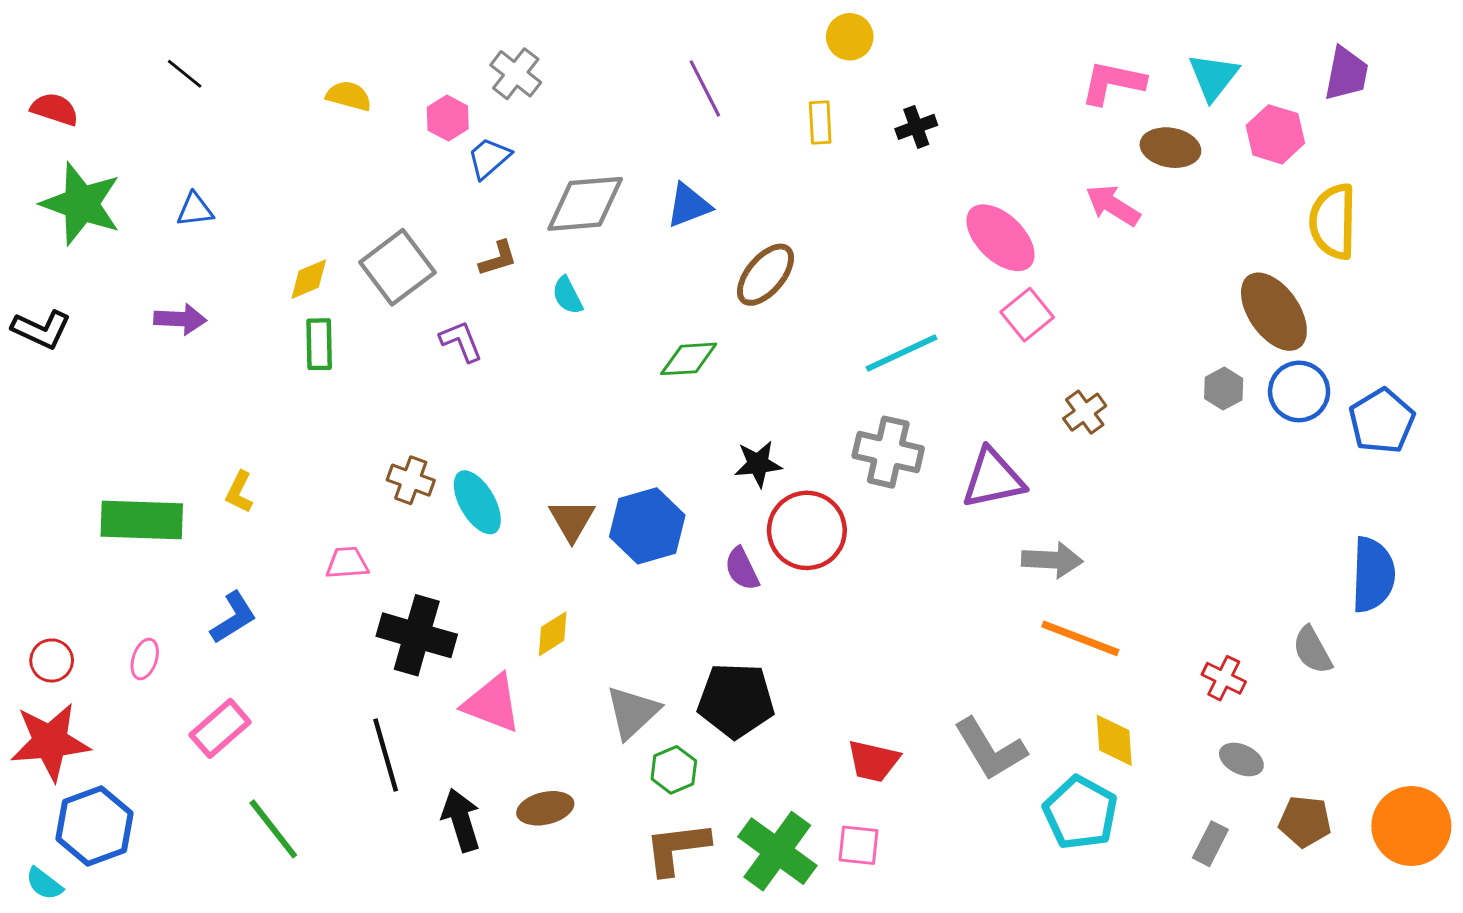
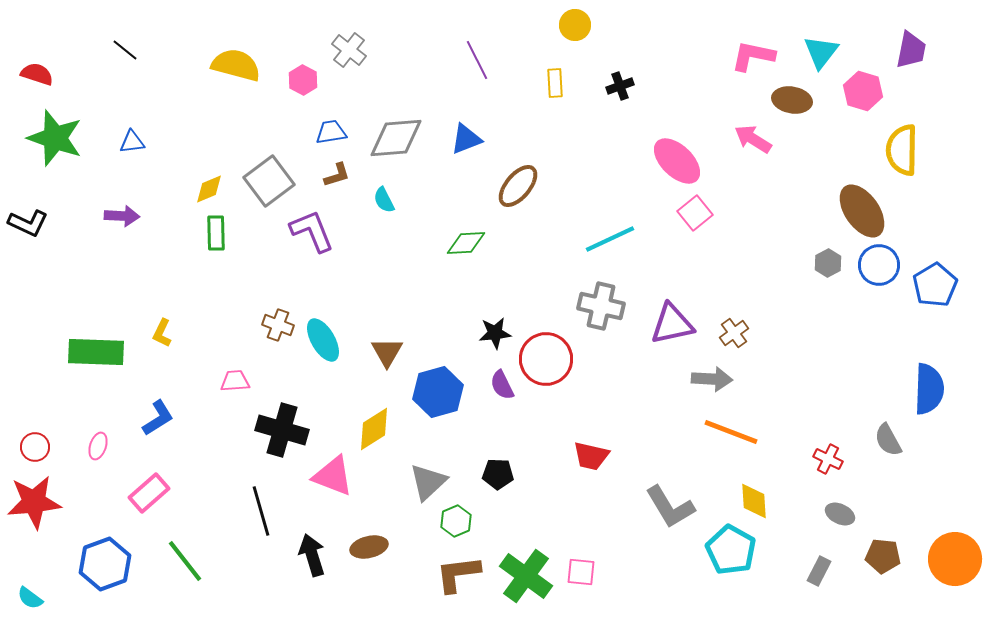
yellow semicircle: (349, 96) -> (236, 65), size x1.6
blue trapezoid: (489, 158) -> (331, 132), moved, turned 32
purple L-shape: (461, 341) -> (312, 231), size x1.5
brown cross: (1085, 412) -> (734, 333), moved
black star: (758, 464) -> (495, 333), moved
blue hexagon: (647, 526) -> (438, 392), moved
yellow diamond: (553, 634) -> (374, 429), size x1.4
black pentagon: (736, 700) -> (498, 474), size x0.6
red trapezoid: (873, 761) -> (591, 456), moved
blue hexagon: (94, 826) -> (105, 564), moved

